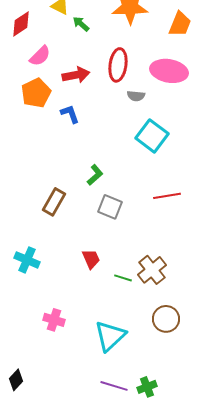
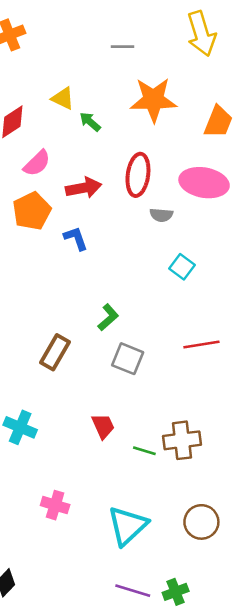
cyan square: (152, 136) -> (182, 267), size x0.6
brown cross: (152, 270) -> (182, 440), turned 32
brown circle: (166, 319) -> (201, 522), moved

